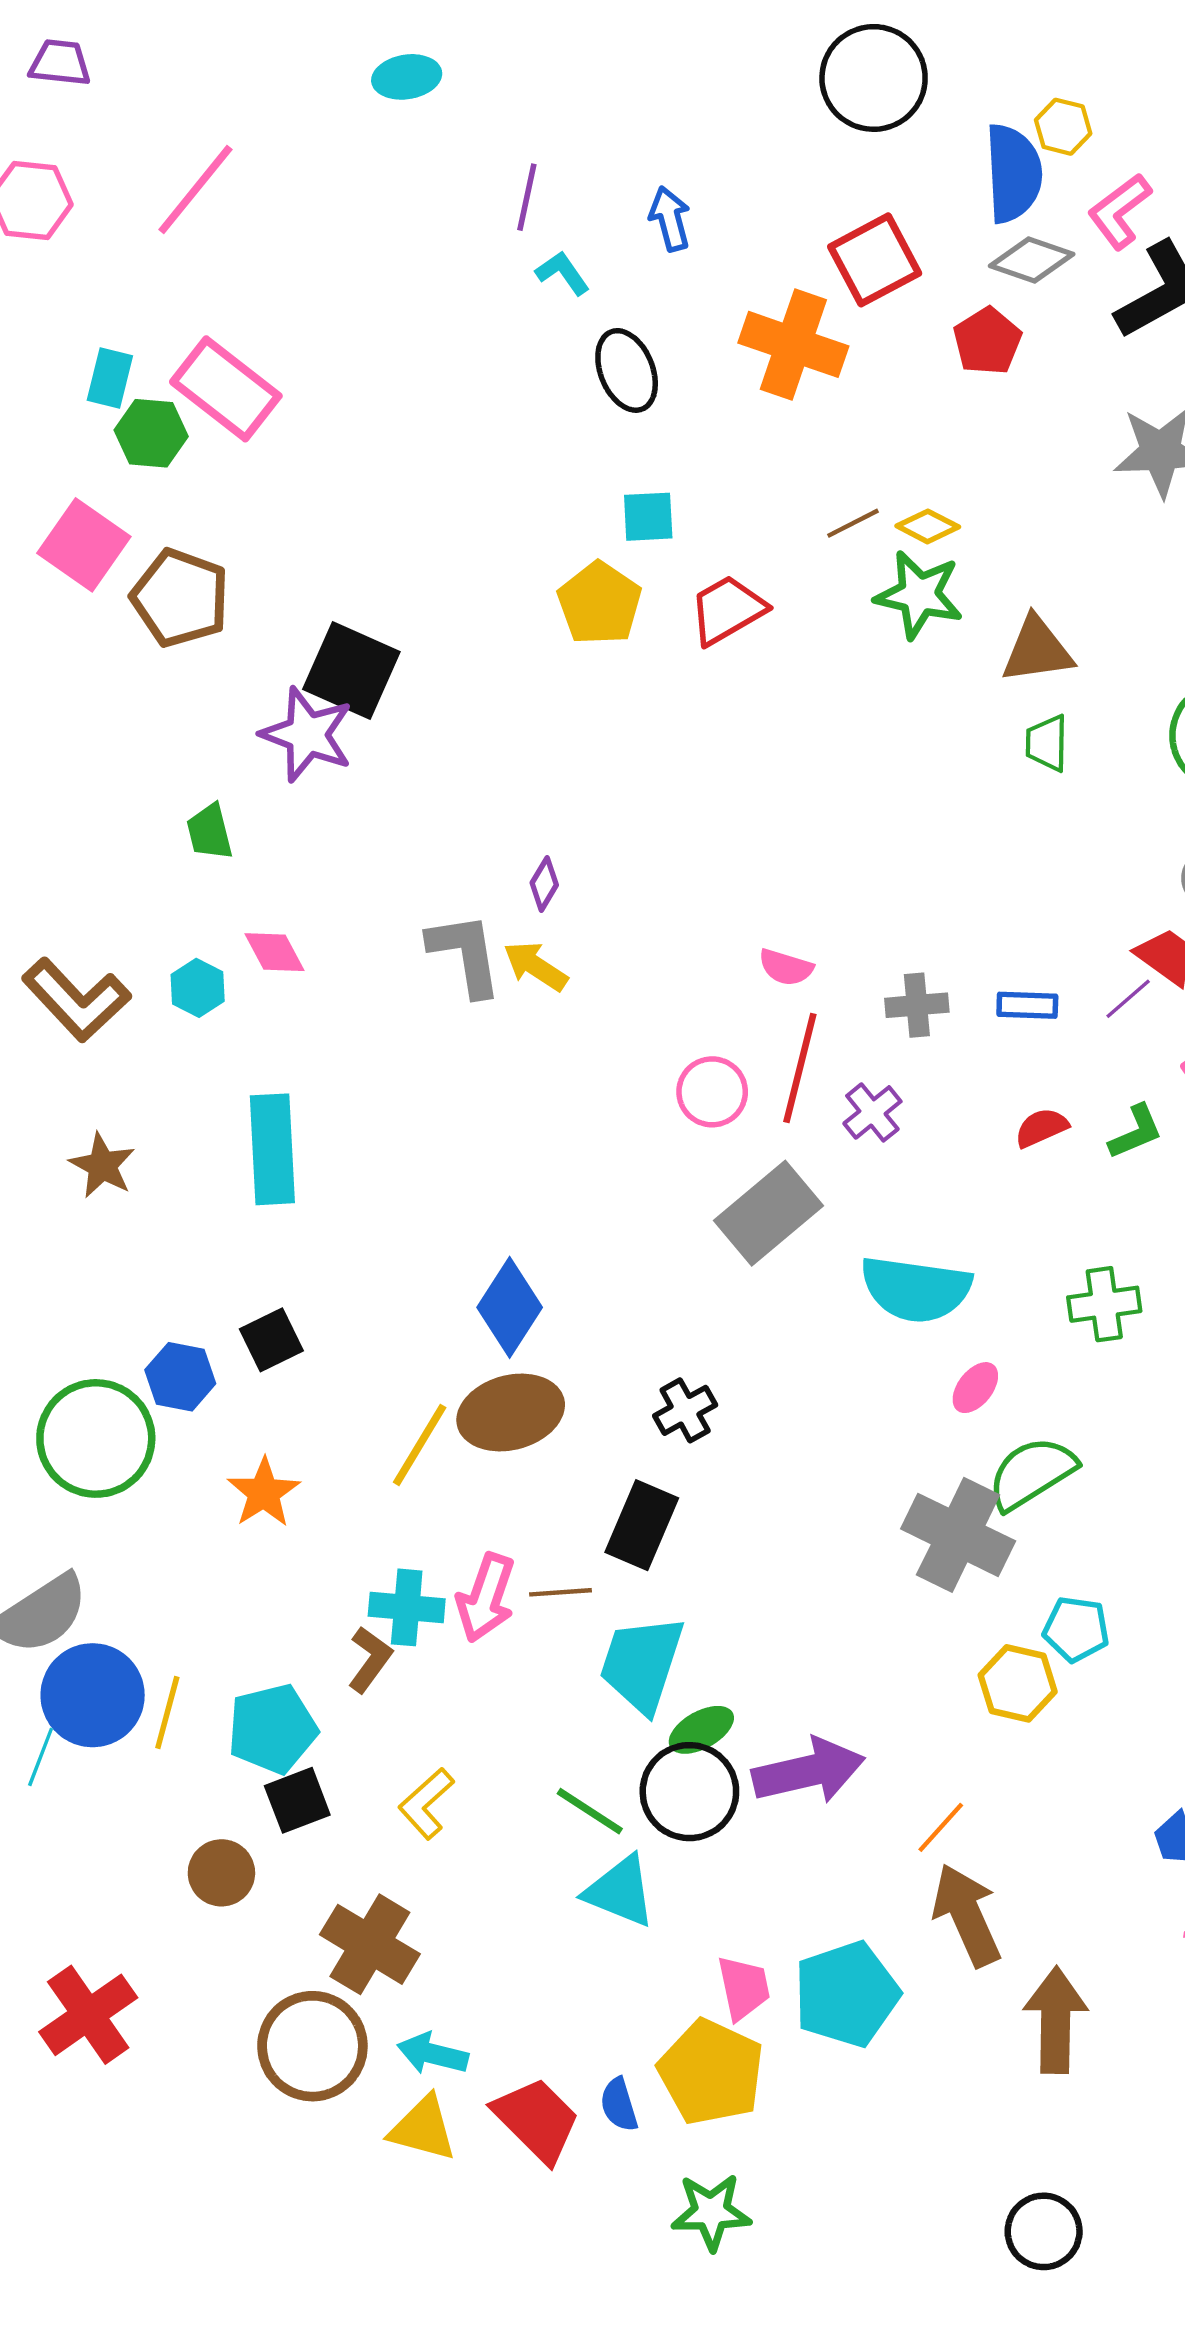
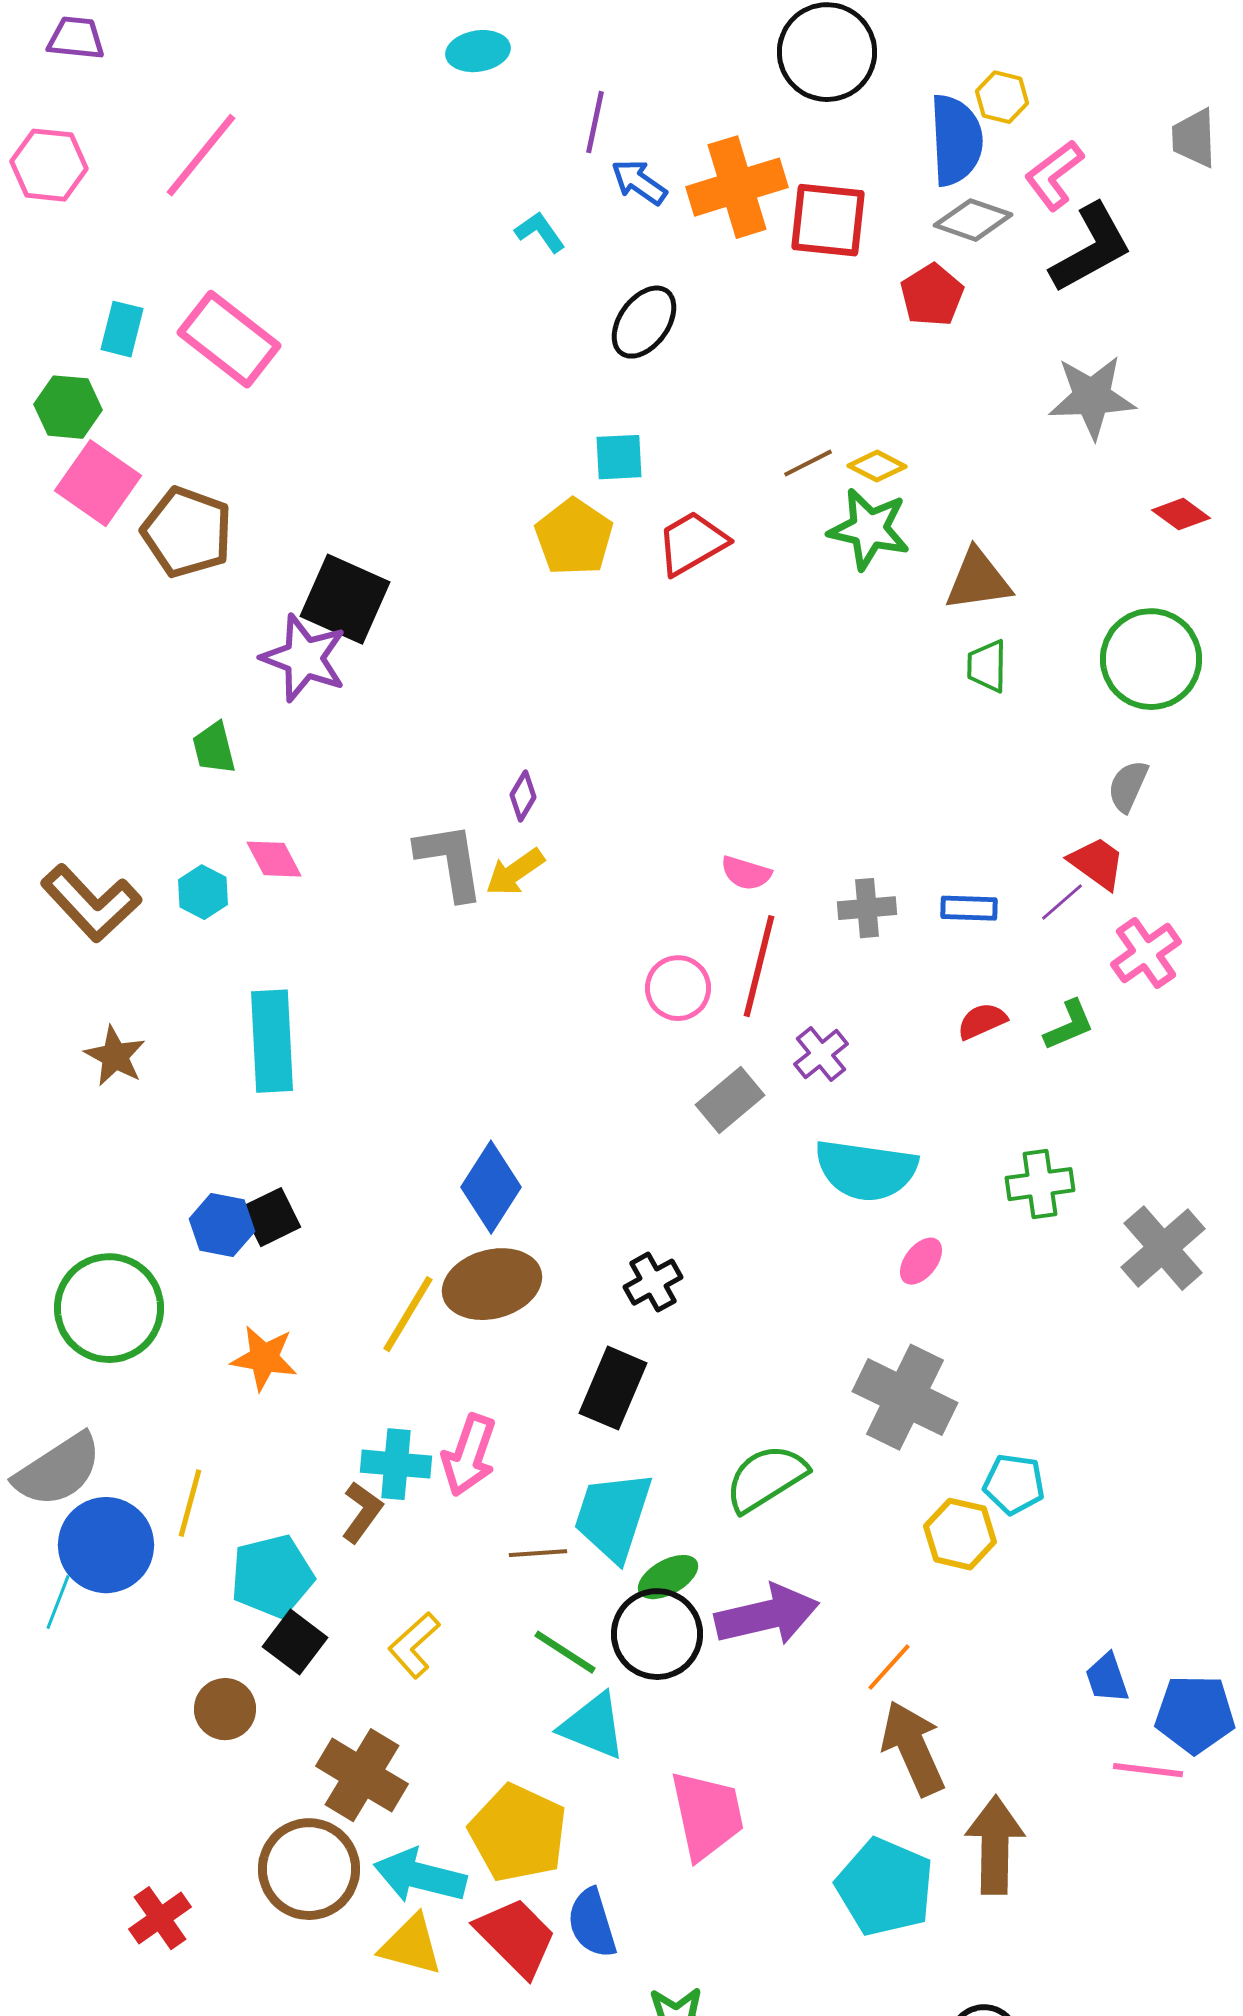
cyan ellipse: (407, 77) -> (478, 51), moved
purple line: (527, 197) -> (595, 122), moved
blue arrow: (670, 219) -> (639, 182), turned -40
red square: (875, 260) -> (828, 220), turned 34
orange cross: (793, 344) -> (737, 187), moved, turned -36
black ellipse: (627, 370) -> (644, 322), moved, turned 58
green hexagon: (151, 433) -> (68, 407), moved
yellow arrow: (536, 966) -> (515, 872), turned -68
purple cross: (872, 1112) -> (821, 1054), moved
gray rectangle: (768, 1213) -> (730, 1100), size x0.7
blue hexagon: (180, 1377) -> (222, 1225), moved
green semicircle: (1032, 1473) -> (766, 1478), moved
orange star: (264, 1493) -> (264, 1358), turned -30
brown line: (561, 1592) -> (538, 1553), moved
yellow line: (167, 1713) -> (190, 1503), moved
black square: (297, 1800) -> (295, 1642), turned -32
pink trapezoid: (744, 1988) -> (707, 1815), size x1.5
cyan pentagon: (846, 1994) -> (885, 1887), moved, turned -30
red cross: (88, 2015) -> (160, 1918), moved, size x0.7
cyan arrow: (433, 2054) -> (420, 1876), size x1.4
yellow pentagon: (711, 2072) -> (518, 1833), moved
blue semicircle: (619, 2105) -> (592, 1923), size x1.4

